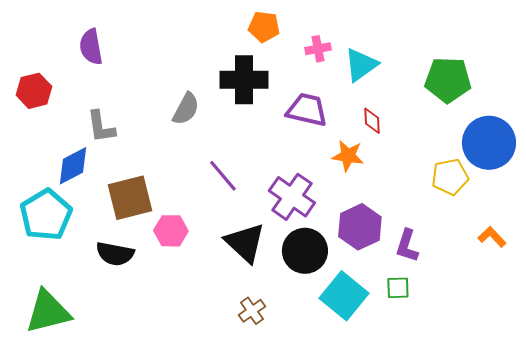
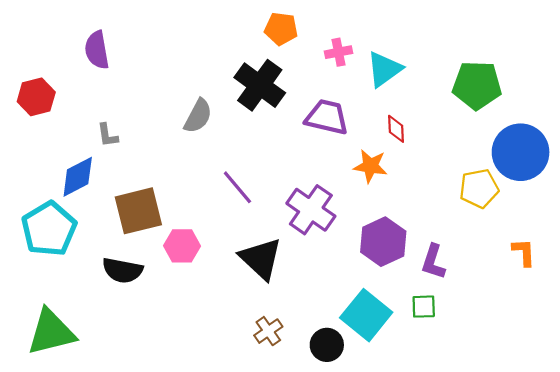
black cross: (244, 80) -> (260, 85), turned 36
gray L-shape: (101, 127) -> (108, 135), size x0.7
orange L-shape: (492, 237) -> (524, 252), turned 40
black circle: (305, 251) -> (327, 345), moved, size x0.7

